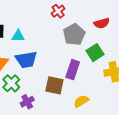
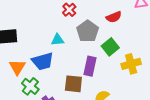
cyan triangle: (18, 36) -> (58, 40), moved

